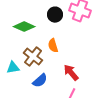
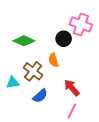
black circle: (55, 15) -> (64, 39), moved

